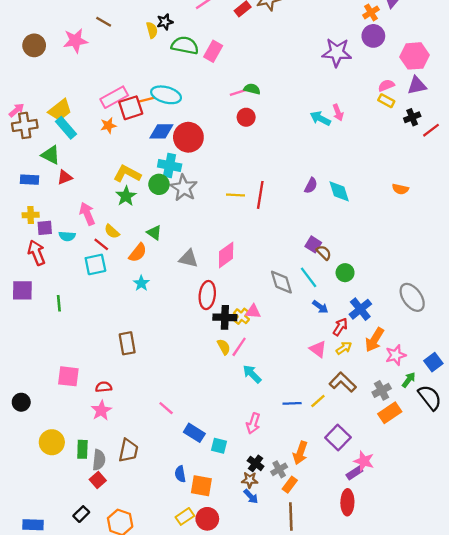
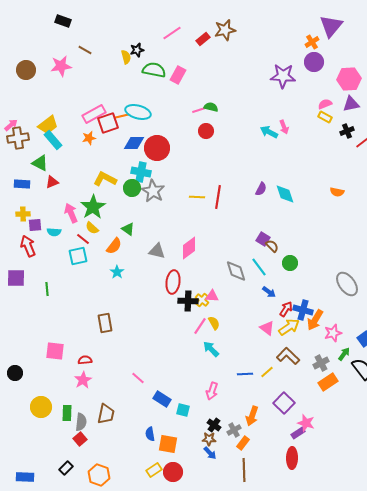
green star: (126, 196) -> (93, 207), moved, size x1.4
blue cross: (360, 309) -> (303, 310), moved, turned -36
yellow semicircle: (224, 347) -> (214, 323), moved
yellow arrow: (344, 348) -> (289, 327), size x1.5

